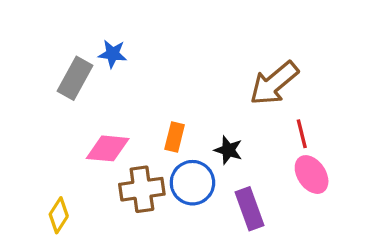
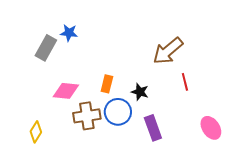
pink ellipse: (312, 175) -> (211, 128), moved

